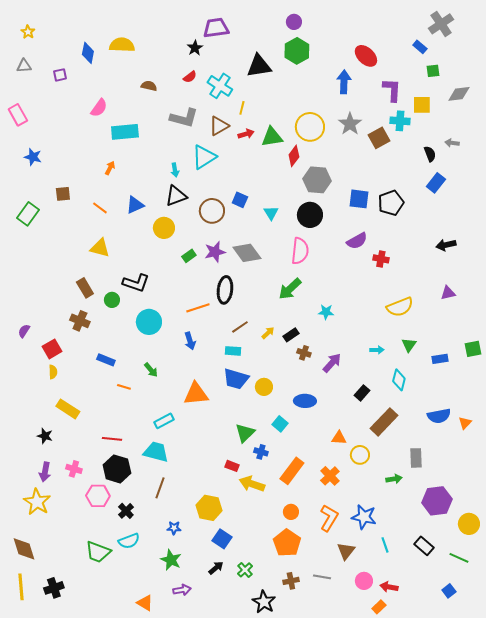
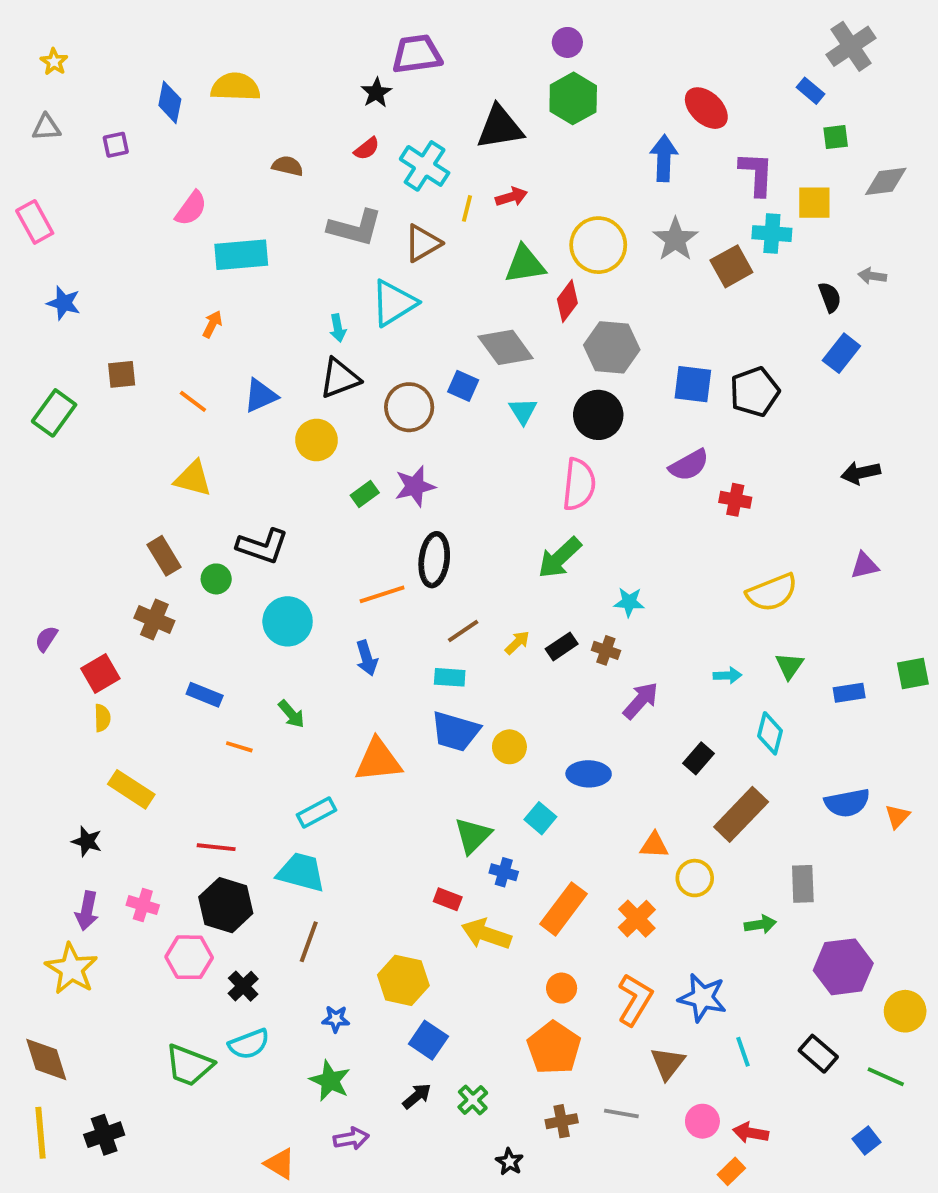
red arrow: (246, 134) -> (511, 197), moved
gray diamond: (247, 253) -> (506, 347), moved
brown cross: (304, 353) -> (606, 650), moved
black star: (264, 602) -> (509, 1162), size x0.6

